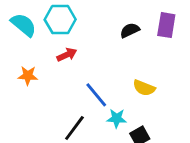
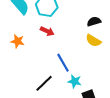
red arrow: (67, 55) -> (47, 31), turned 40
yellow semicircle: (144, 88) -> (93, 41), moved

